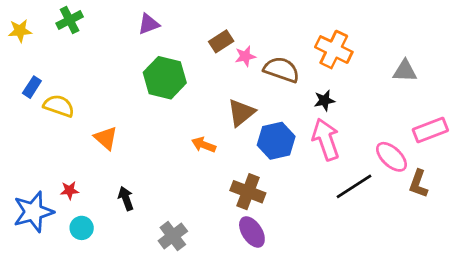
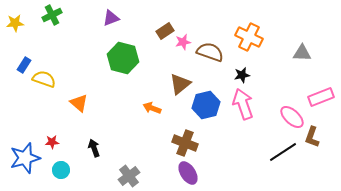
black line: (354, 186) -> (283, 152), moved

